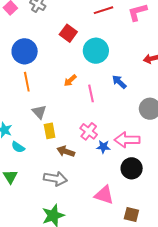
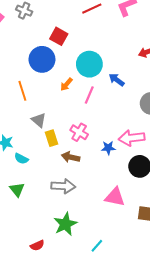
blue circle: (25, 51) -> (42, 59), moved
cyan circle: (96, 51) -> (89, 64), moved
pink line: (91, 93) -> (89, 95), turned 42
pink cross: (89, 131) -> (79, 132), moved

